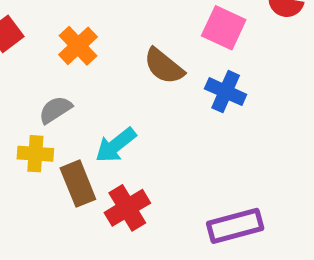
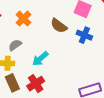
brown rectangle: (78, 184) -> (12, 83), moved
red cross: (127, 208) -> (36, 84), moved

